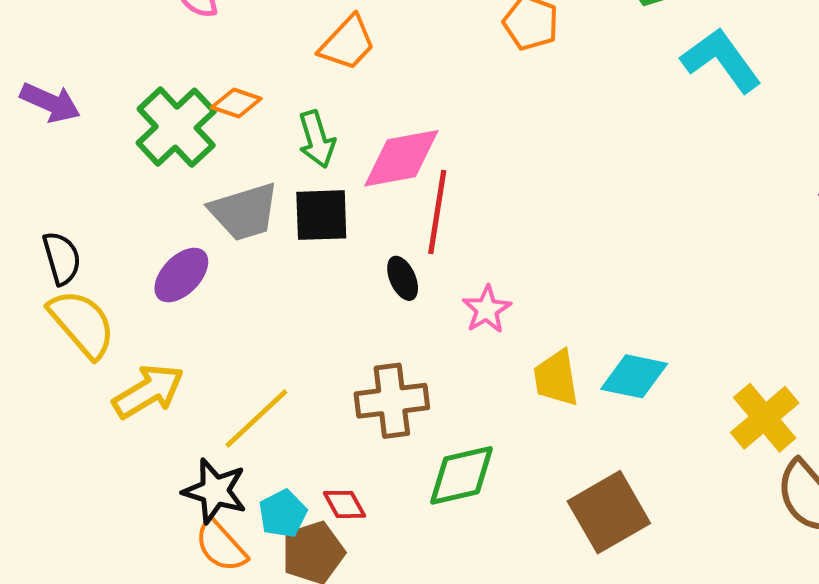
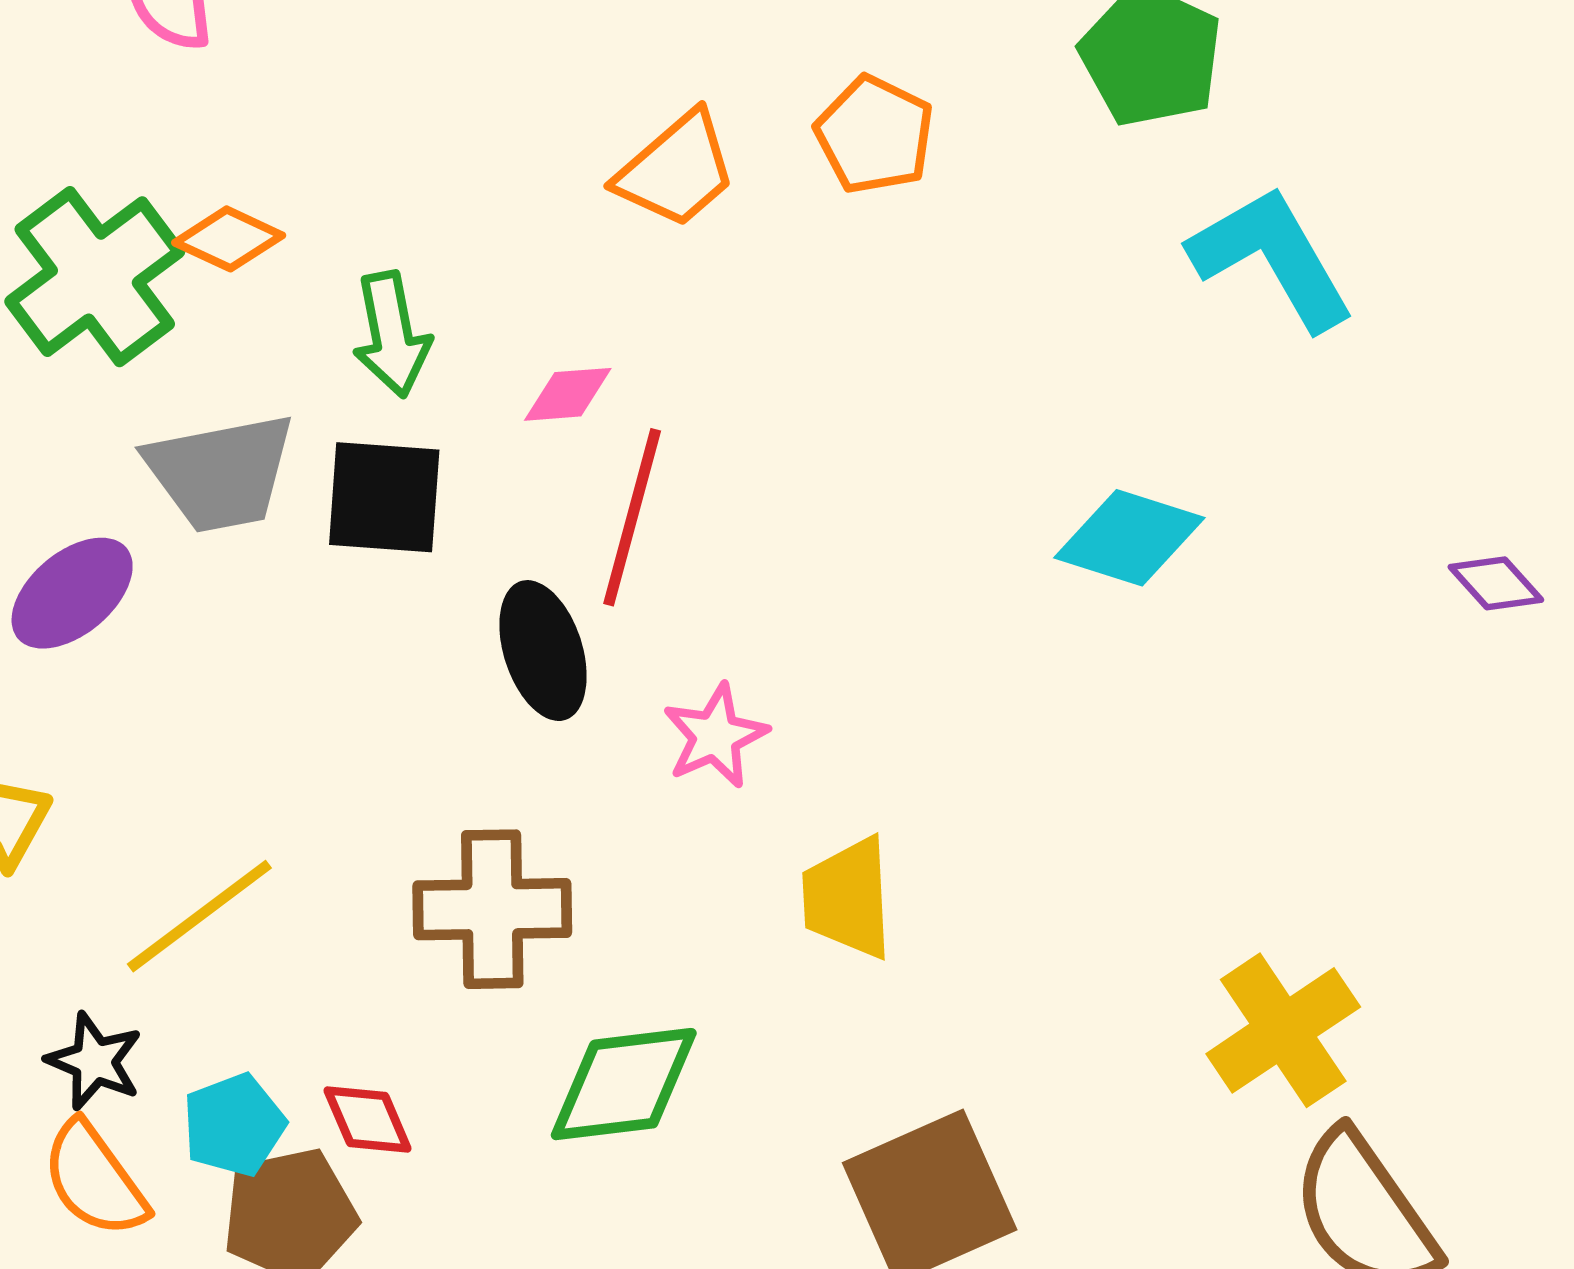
orange trapezoid: (347, 43) -> (676, 170), moved
pink diamond: (401, 158) -> (568, 394), size x0.5
black ellipse: (403, 278) -> (543, 651), size x1.4
cyan diamond: (634, 376) -> (1129, 538), moved
black star: (215, 491) -> (94, 1061), size x0.7

